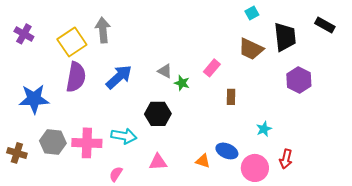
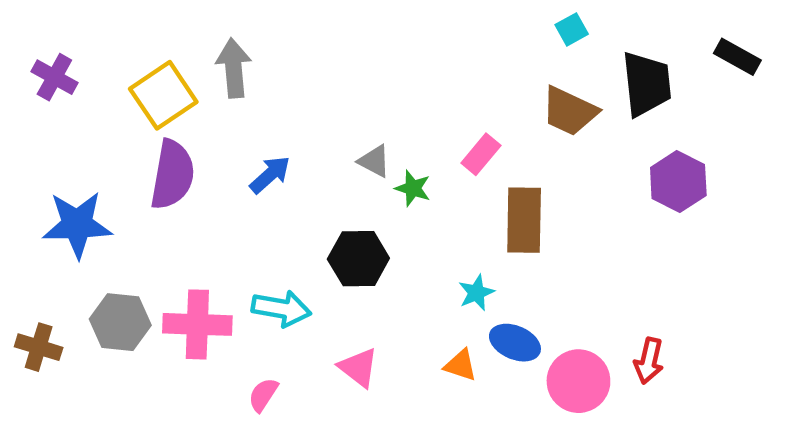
blue arrow: (119, 77) -> (270, 175), size x0.7
brown rectangle: (231, 97) -> (524, 220), size x1.8
cyan star: (264, 129) -> (476, 293), moved
pink triangle: (158, 162) -> (358, 368), turned 42

